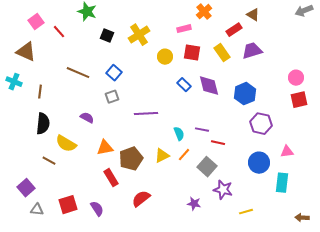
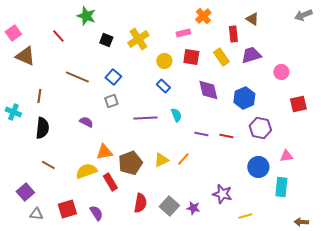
pink square: (36, 22) -> (13, 33), moved
red rectangle: (234, 30) -> (233, 34), turned -63
pink circle: (296, 78) -> (281, 72), moved
cyan cross: (14, 82) -> (13, 112), moved
blue rectangle: (184, 85) -> (163, 86), moved
cyan semicircle: (179, 134) -> (176, 115), moved
red line: (218, 143) -> (226, 136), moved
yellow semicircle: (66, 144) -> (86, 171), moved, turned 130
gray square: (207, 167) -> (169, 206), moved
red semicircle: (141, 199) -> (140, 203), turned 138

